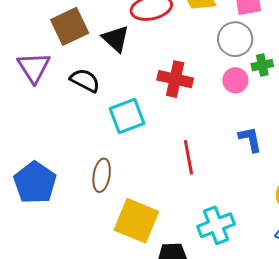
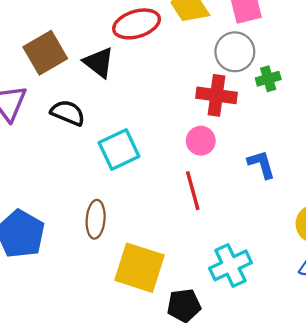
red cross: (175, 79) -> (217, 95), moved
pink circle: (235, 80) -> (201, 141), moved

